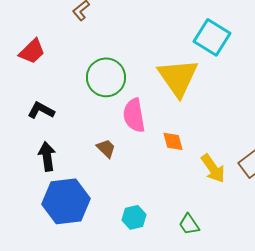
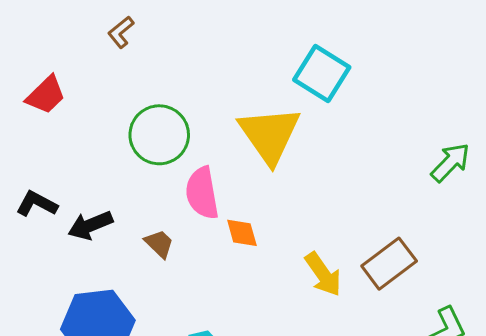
black L-shape: (41, 110) -> (37, 204), moved
orange diamond: (173, 141) -> (242, 233), moved
black arrow: (47, 156) -> (90, 225), moved, turned -104

